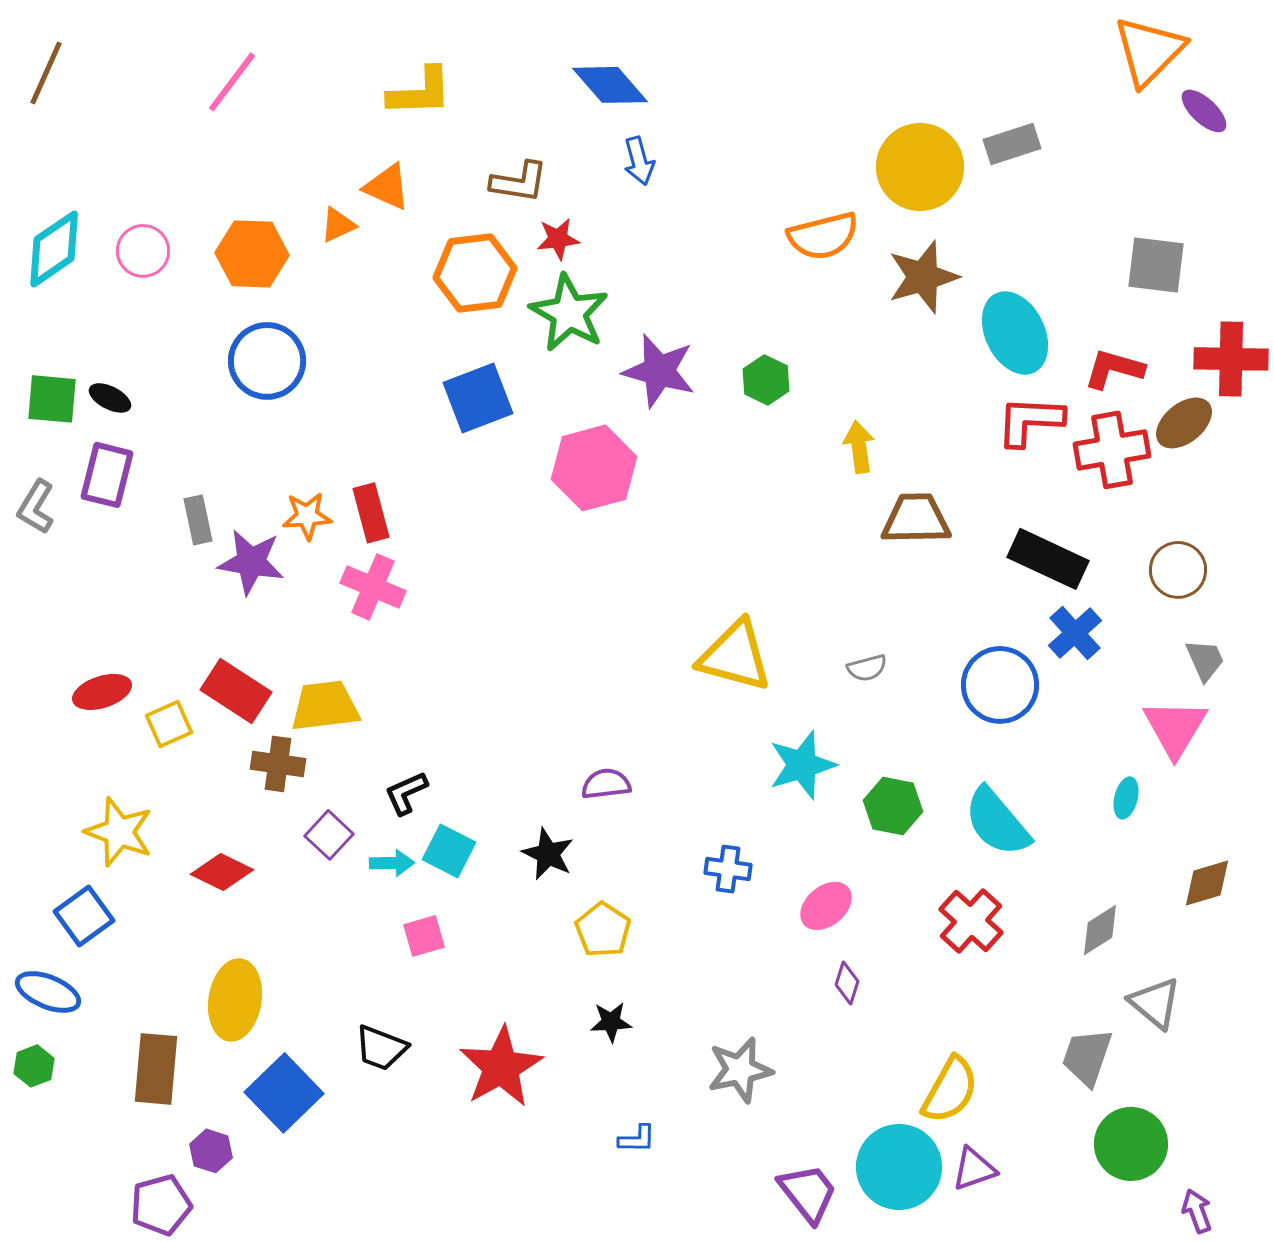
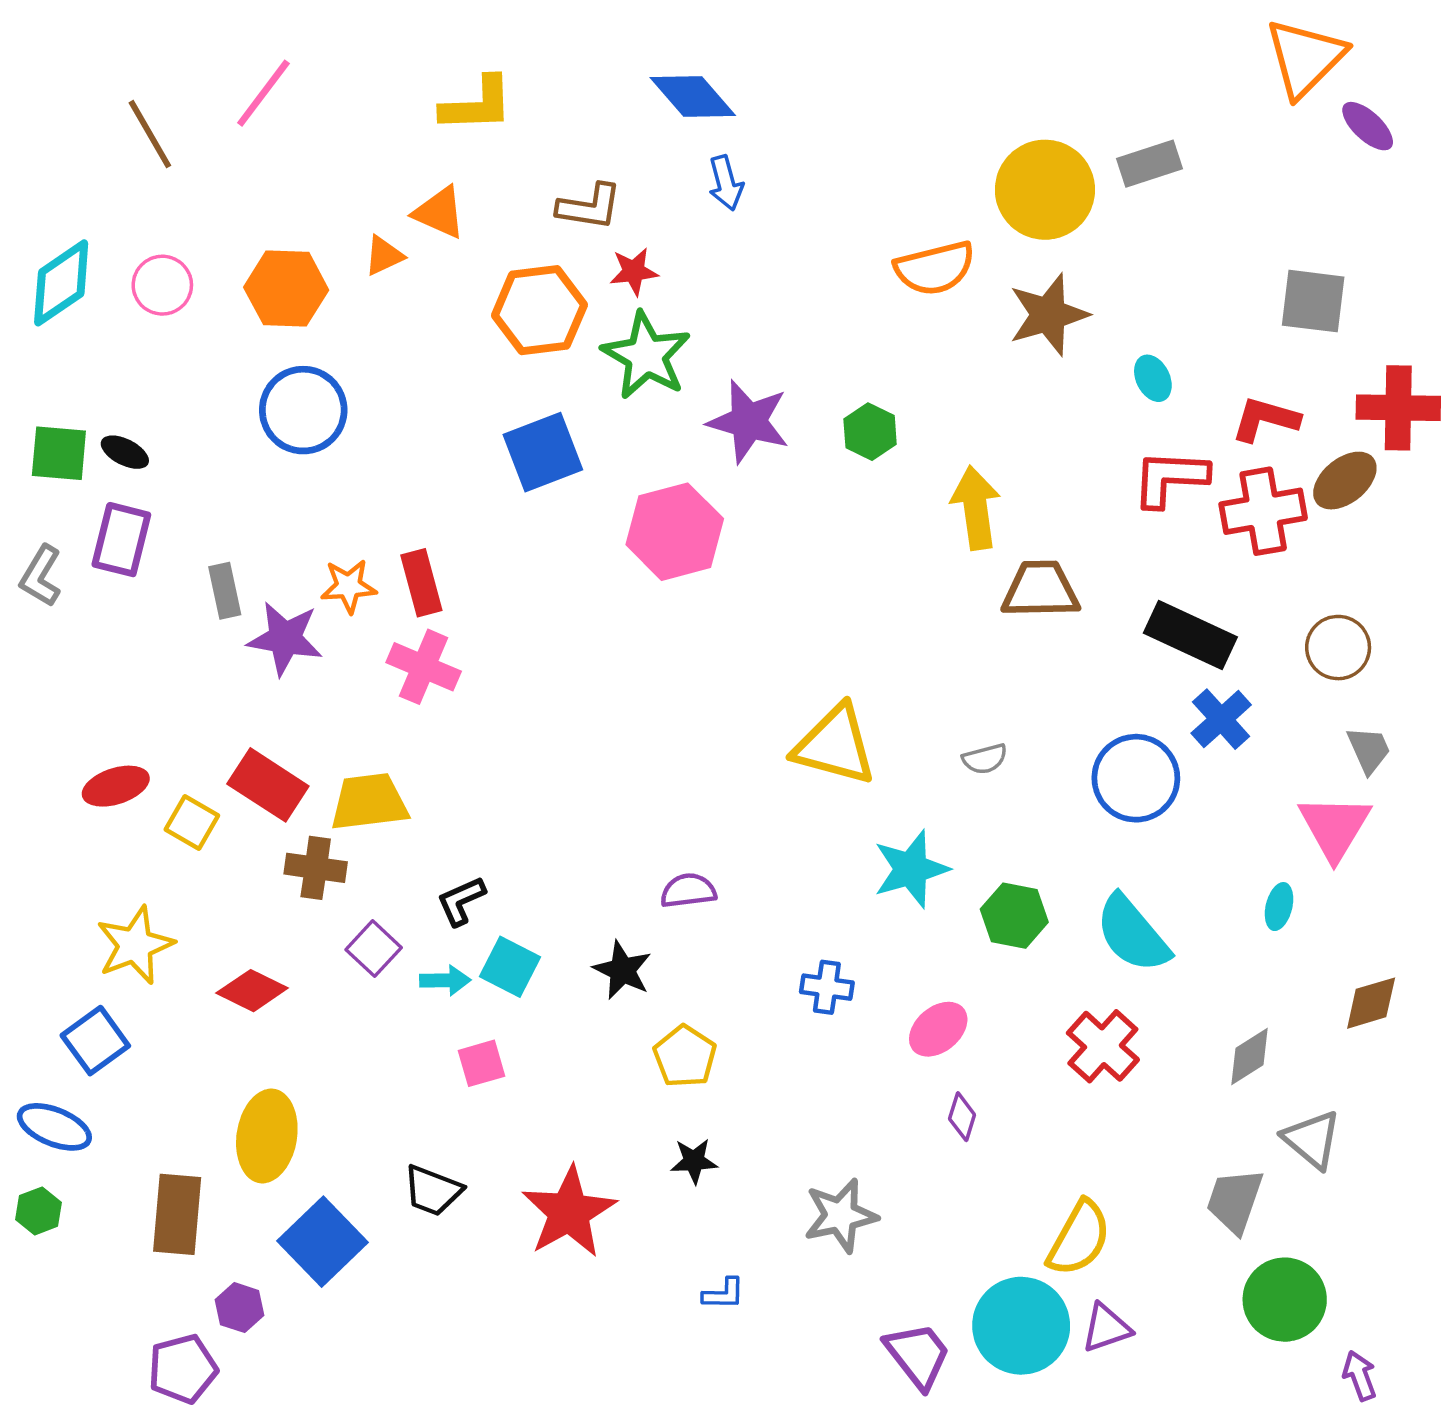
brown line: (46, 73) -> (150, 134), moved, turned -54
cyan ellipse: (1015, 333) -> (1153, 378), size x0.5
yellow arrow: (859, 447) -> (976, 508), size x1.4
yellow square: (169, 724) -> (192, 822), turned -36
yellow star: (119, 832) -> (135, 945), turned 30

